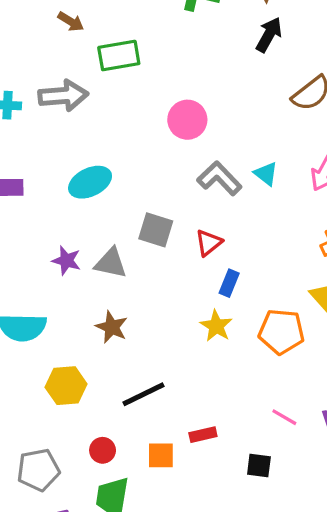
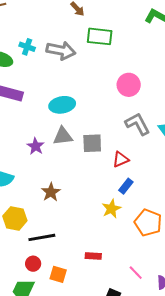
gray square: (156, 230) -> (92, 143), turned -35
gray triangle: (111, 263) -> (63, 136), moved, turned -35
black line: (144, 394) -> (42, 237), moved
red rectangle: (203, 435) -> (93, 256), moved
red circle: (103, 450) -> (33, 264), moved

